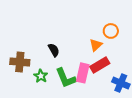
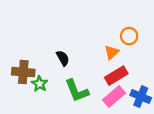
pink rectangle: (83, 73) -> (114, 97), moved, turned 36
green star: (41, 76) -> (40, 84), moved

